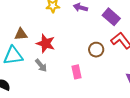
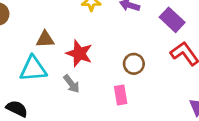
brown circle: (96, 50) -> (134, 64), moved

